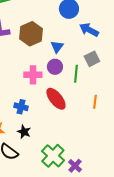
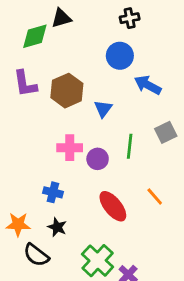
gray square: (92, 59) -> (166, 132), moved
purple circle: (55, 67) -> (98, 159), moved
red ellipse: (56, 99) -> (113, 206), moved
orange line: (95, 102) -> (155, 196), moved, turned -48

